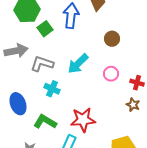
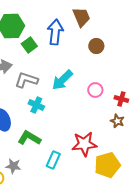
brown circle: (112, 39) -> (96, 46), moved
red star: (83, 120) -> (84, 144), moved

